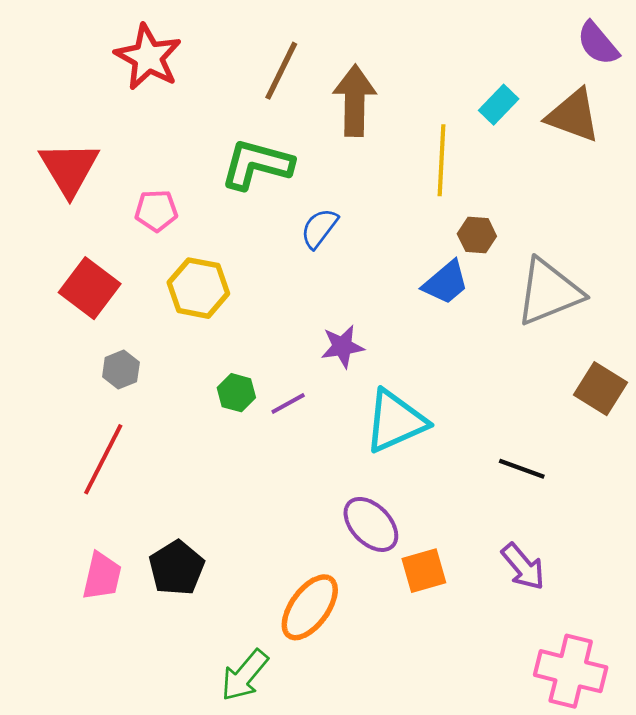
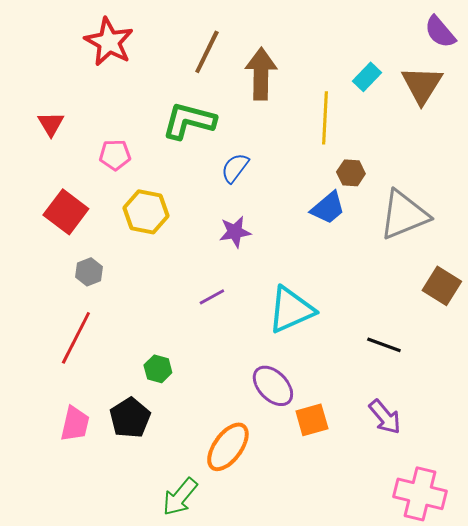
brown triangle: (573, 115) -> (422, 85), turned 42
red triangle: (69, 168) -> (51, 124), size x0.6
purple star: (342, 346) -> (235, 232), moved
green hexagon: (236, 393) -> (158, 369), moved

